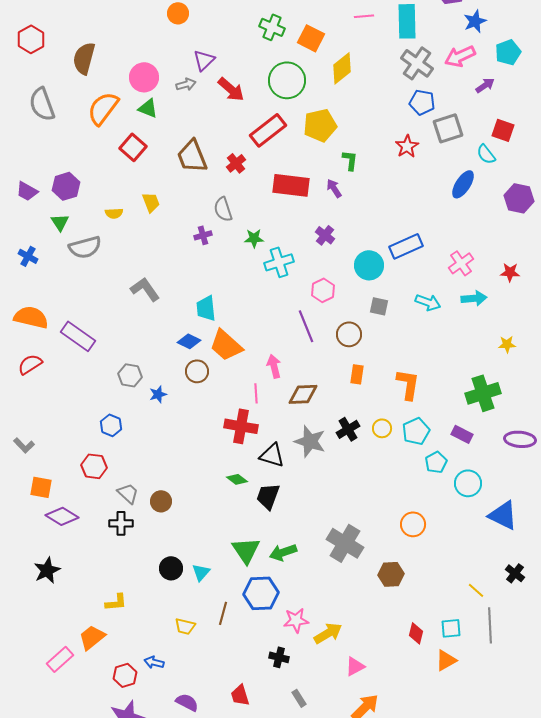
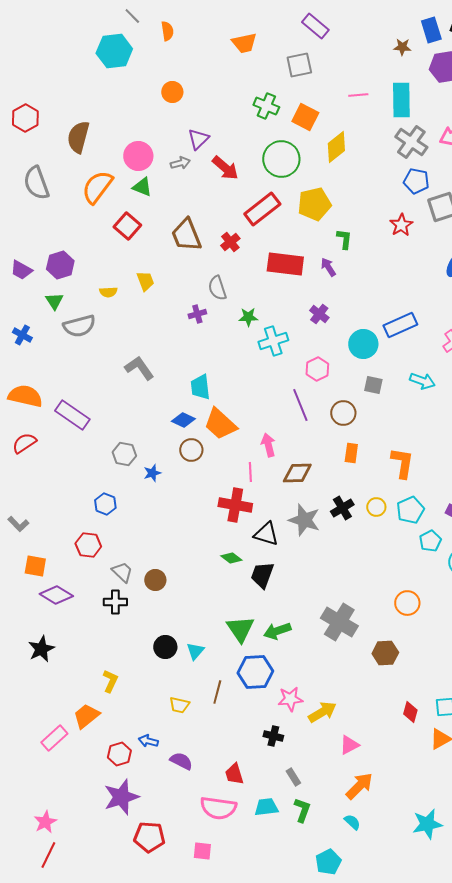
yellow L-shape: (116, 602) -> (110, 681), turned -60
purple semicircle: (187, 702) -> (181, 761), moved

